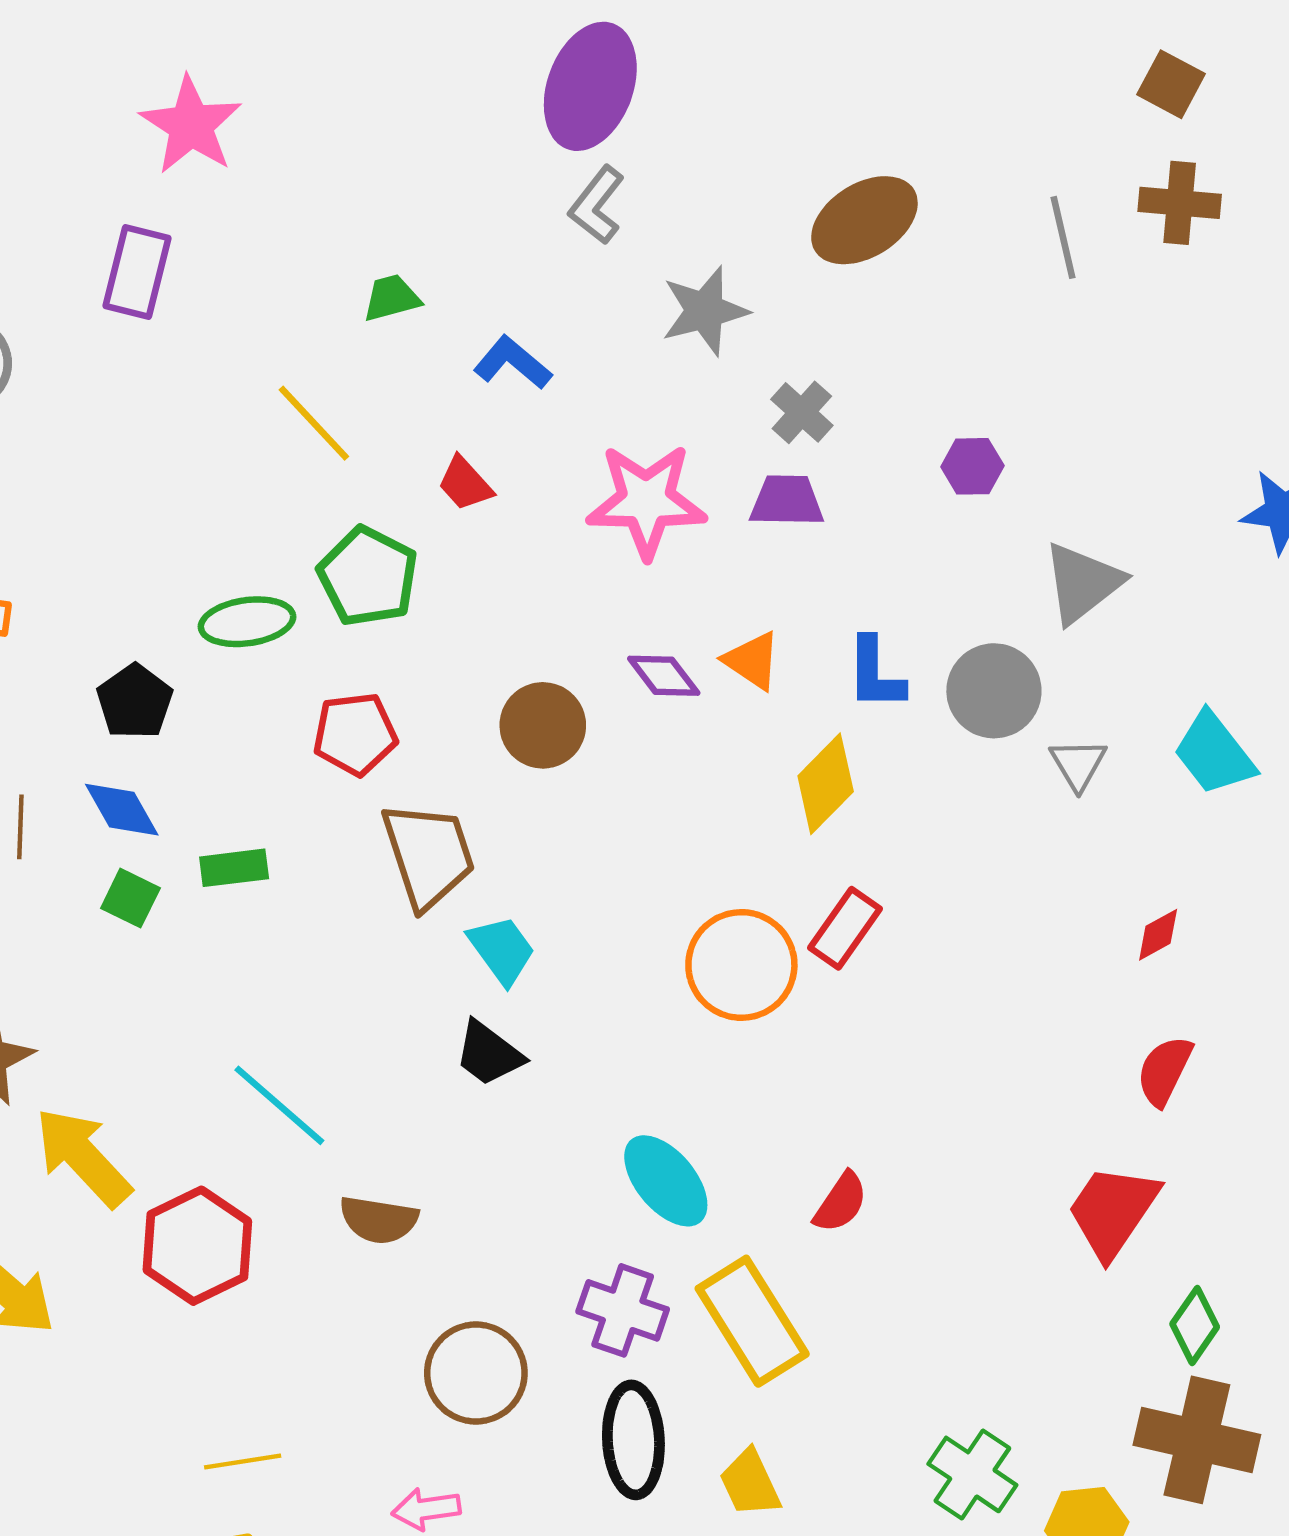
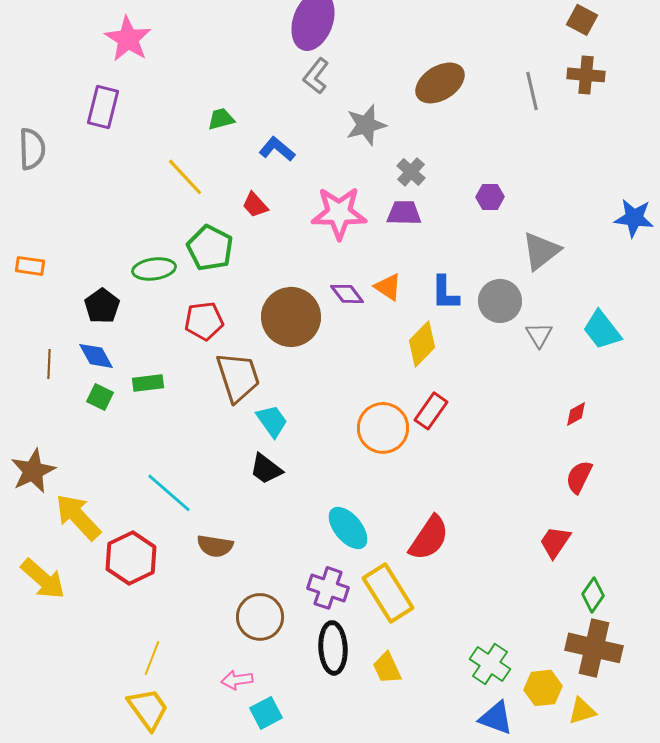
brown circle: (543, 725) -> (291, 317), size x1.5
red semicircle: (841, 1202) -> (429, 538), size x1.6
red trapezoid: (1113, 1211) -> (555, 542), size x0.7
yellow line: (243, 1462) -> (152, 658), turned -60

